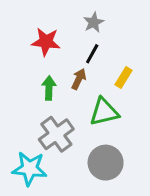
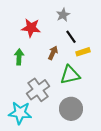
black line: (92, 54) -> (71, 37), moved, turned -64
yellow rectangle: (123, 78) -> (83, 52), turned 40
green arrow: (49, 88) -> (19, 57), moved

